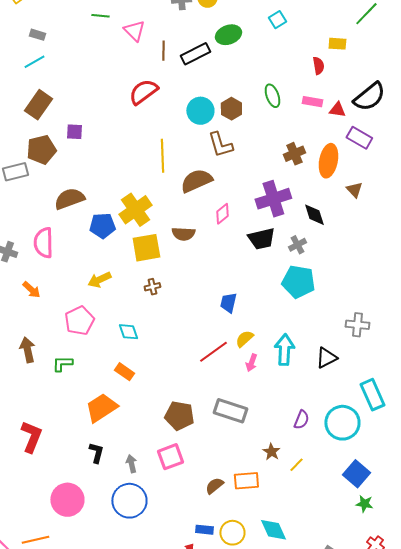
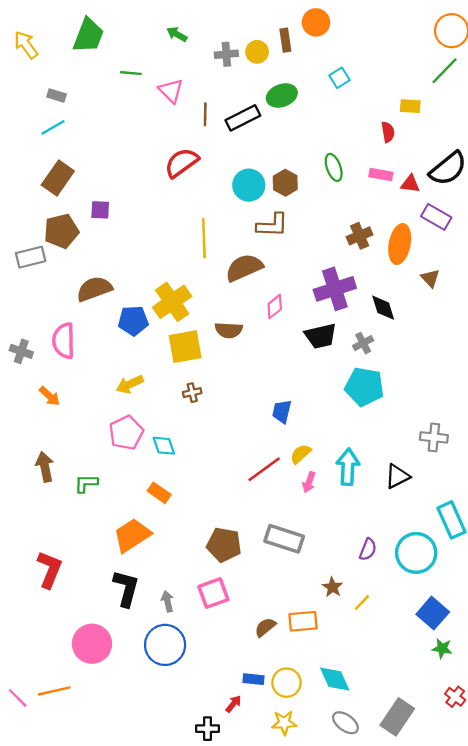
brown L-shape: (220, 145) -> (272, 225), turned -72
pink pentagon: (79, 321) -> (126, 433), moved
black L-shape: (96, 453) -> (126, 588), size x1.5

